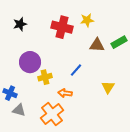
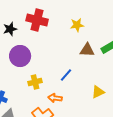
red cross: (62, 27) -> (37, 20), moved
purple circle: (30, 62) -> (20, 56), moved
yellow triangle: (108, 87) -> (98, 92), turned 32

